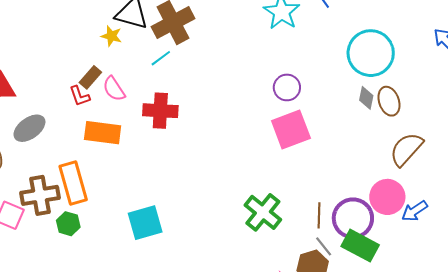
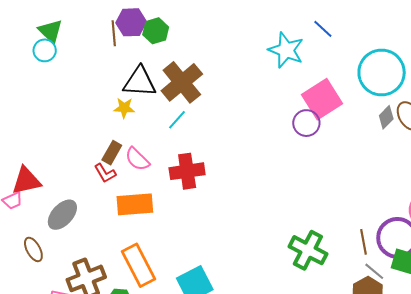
gray diamond: (366, 98) -> (386, 117), turned 45
pink square: (291, 130) -> (322, 99), moved
orange rectangle: (73, 183) -> (139, 265), moved

